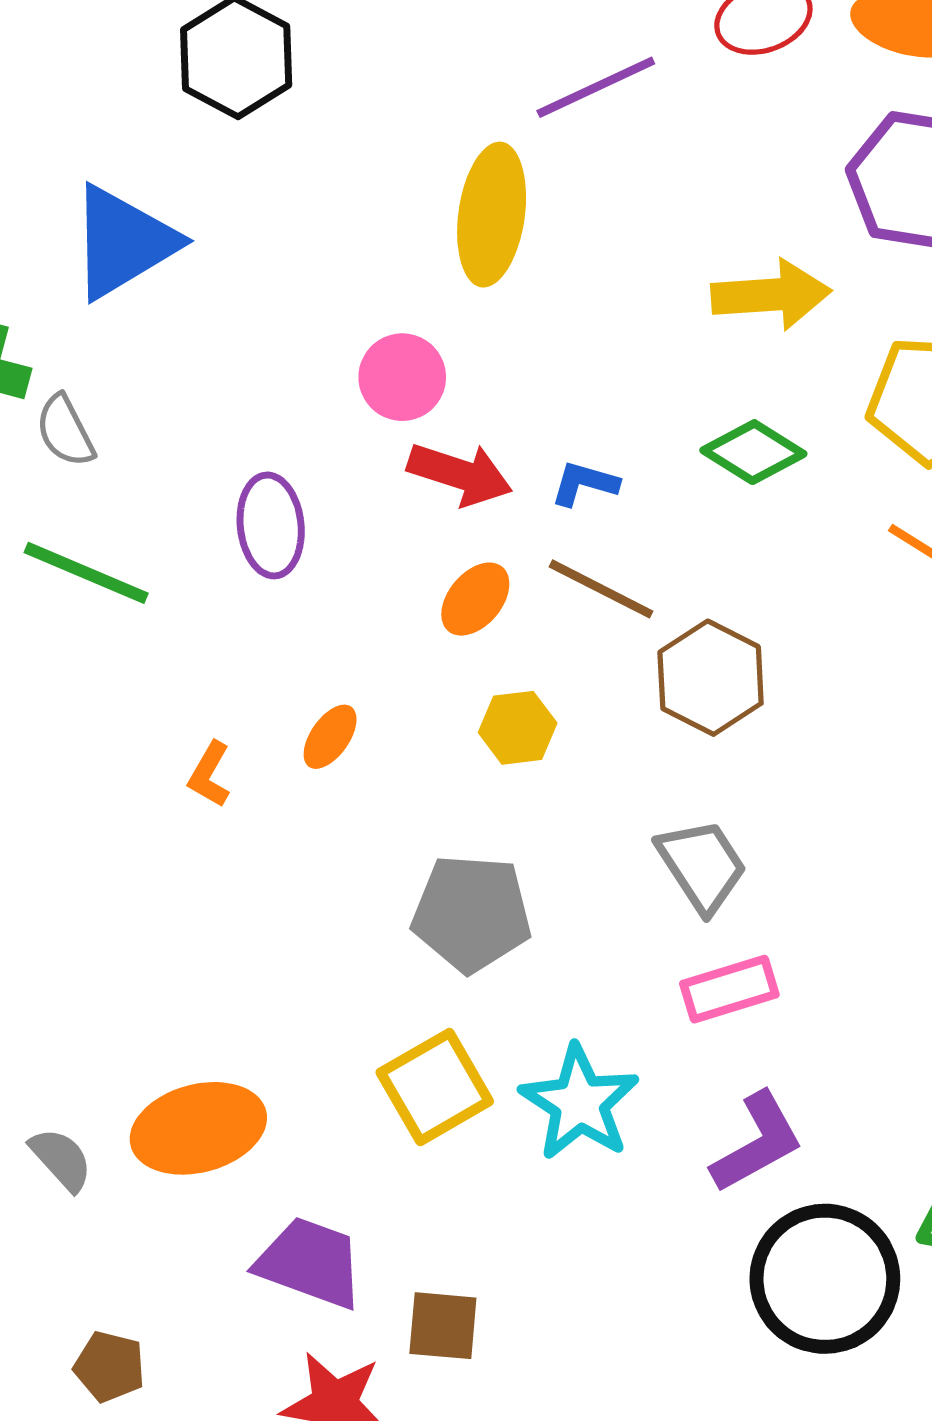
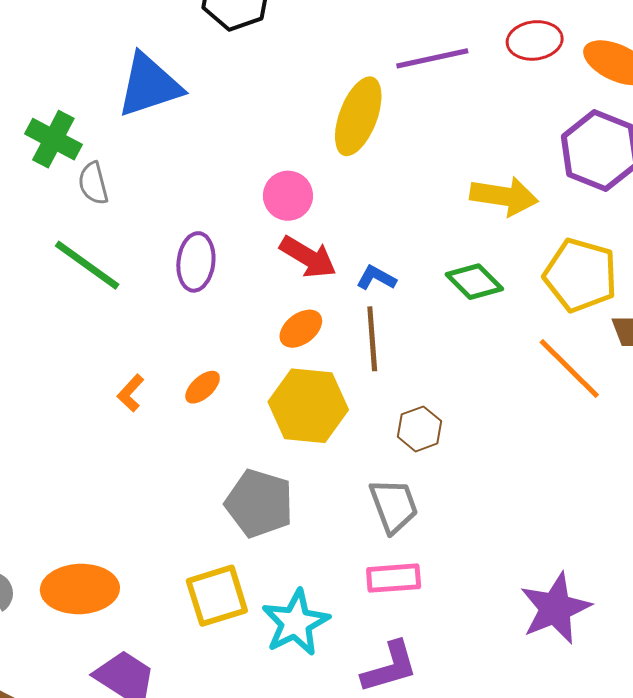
brown line: (601, 589) -> (372, 339), turned 46
brown hexagon: (711, 678) -> (419, 429), moved, size x0.7
yellow hexagon: (518, 728) -> (308, 406), size x1.8

